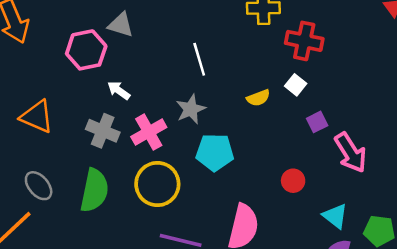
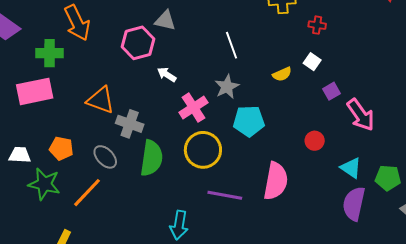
red cross: (304, 41) -> (317, 25), size x0.6
gray cross: (103, 131) -> (130, 124), moved

